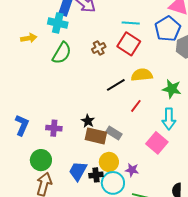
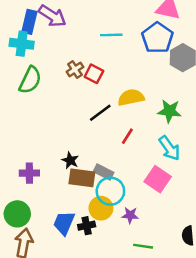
red square: (129, 44) -> (94, 74), moved, size x0.7
cyan arrow: (169, 119) -> (169, 148), turned -30
cyan circle: (113, 183) -> (110, 191), moved

